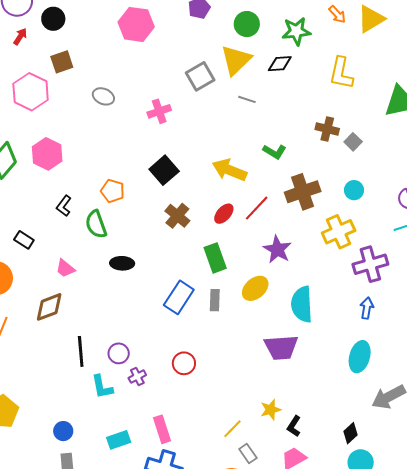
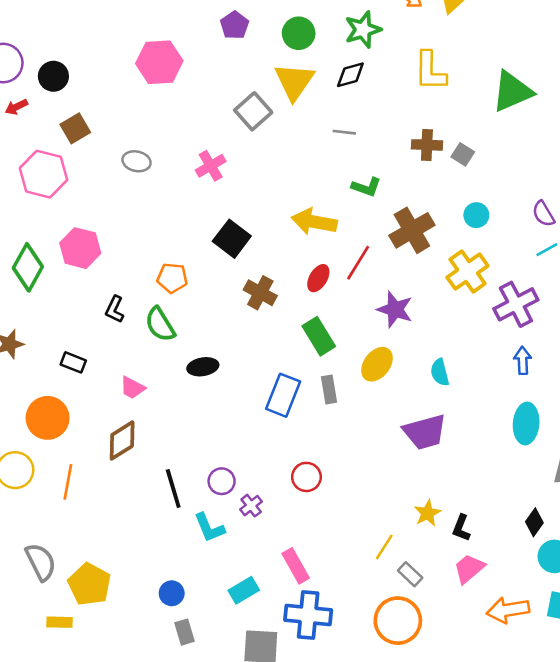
red arrow: (20, 36) -> (16, 107), turned -138
gray line: (247, 99) -> (344, 132), moved
cyan semicircle: (302, 304) -> (440, 372), size x0.6

